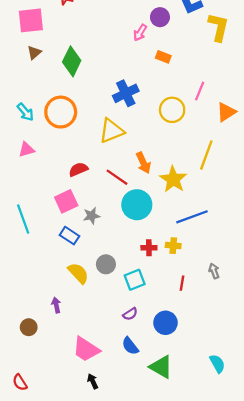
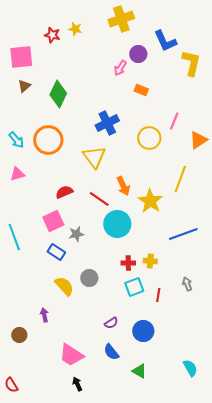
yellow triangle: (111, 131) -> (94, 157), turned -45
blue line: (192, 217) -> (183, 234), moved
cyan square: (135, 280) -> (134, 287), moved
green triangle: (161, 367) -> (139, 371), size x0.7

